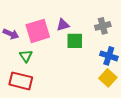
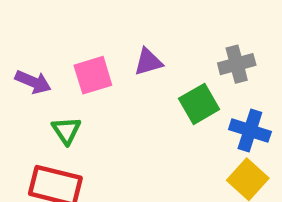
pink square: (38, 31) -> (93, 75), size x0.7
green square: (75, 41) -> (199, 104), moved, turned -30

